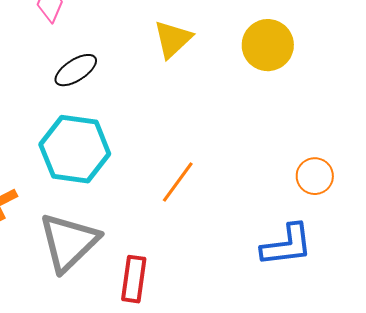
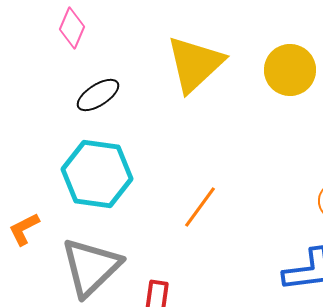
yellow triangle: (173, 39) -> (195, 64), size x1.5

